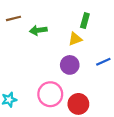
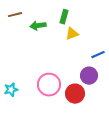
green rectangle: (85, 21) -> (64, 17), moved
purple circle: (70, 65) -> (89, 76), moved

